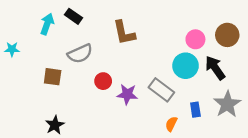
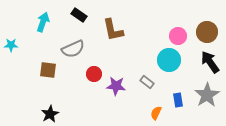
black rectangle: (73, 16) -> (79, 15), moved
black arrow: (215, 68) -> (210, 62), moved
gray rectangle: (161, 90) -> (147, 82), size x0.6

